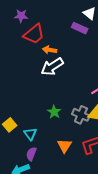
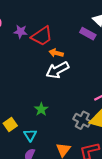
purple star: (21, 16) -> (20, 32), moved
green star: (54, 112) -> (41, 109), moved

